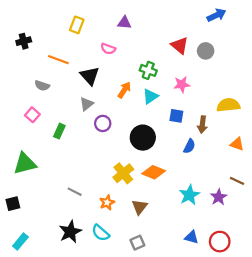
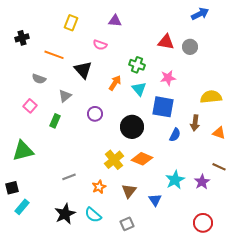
red triangle: (180, 45) -> (166, 42), turned -30
cyan triangle: (150, 96) -> (139, 89), turned -35
gray triangle: (86, 104) -> (65, 96), moved
blue square: (176, 116) -> (163, 107), size x1.6
brown arrow: (202, 125) -> (195, 123), moved
gray line: (75, 192) -> (69, 177), turned -48
blue triangle: (192, 237) -> (155, 200), moved, turned 40
cyan rectangle: (20, 242) -> (22, 207), moved

